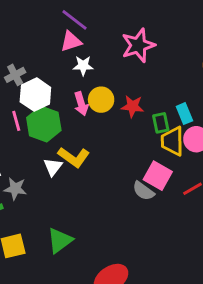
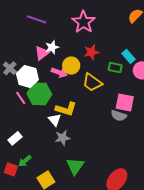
pink triangle: (71, 41) -> (42, 53), moved
pink arrow: (81, 104) -> (59, 73), turned -35
red star: (132, 106) -> (91, 52), moved
green rectangle: (161, 123) -> (115, 68), turned -48
yellow trapezoid: (172, 141) -> (92, 82), moved, turned -35
gray star: (15, 189) -> (63, 138), moved

